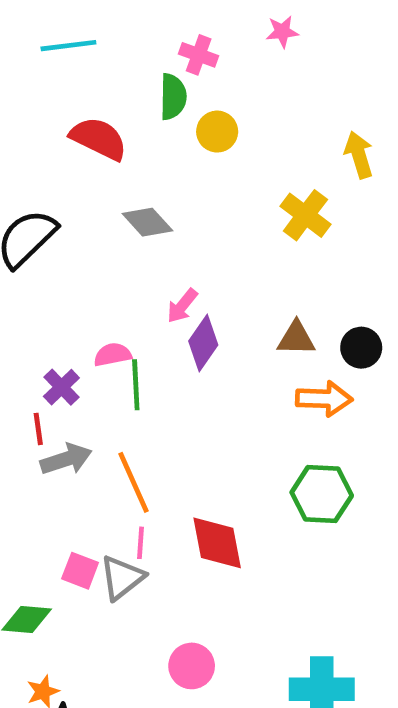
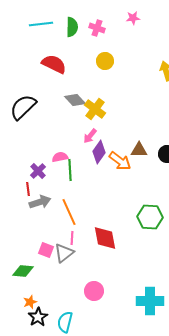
green semicircle: (173, 97) -> (72, 27), moved
yellow cross: (305, 215) -> (95, 109), moved
orange arrow: (324, 399) -> (120, 161), moved, turned 35

